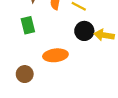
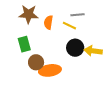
brown circle: (25, 74) -> (36, 62), moved

